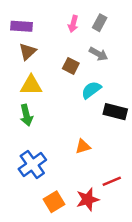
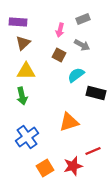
gray rectangle: (100, 23) -> (83, 19), turned 40
pink arrow: (73, 24) -> (60, 30), moved
orange triangle: (83, 146) -> (69, 122), size x1.5

